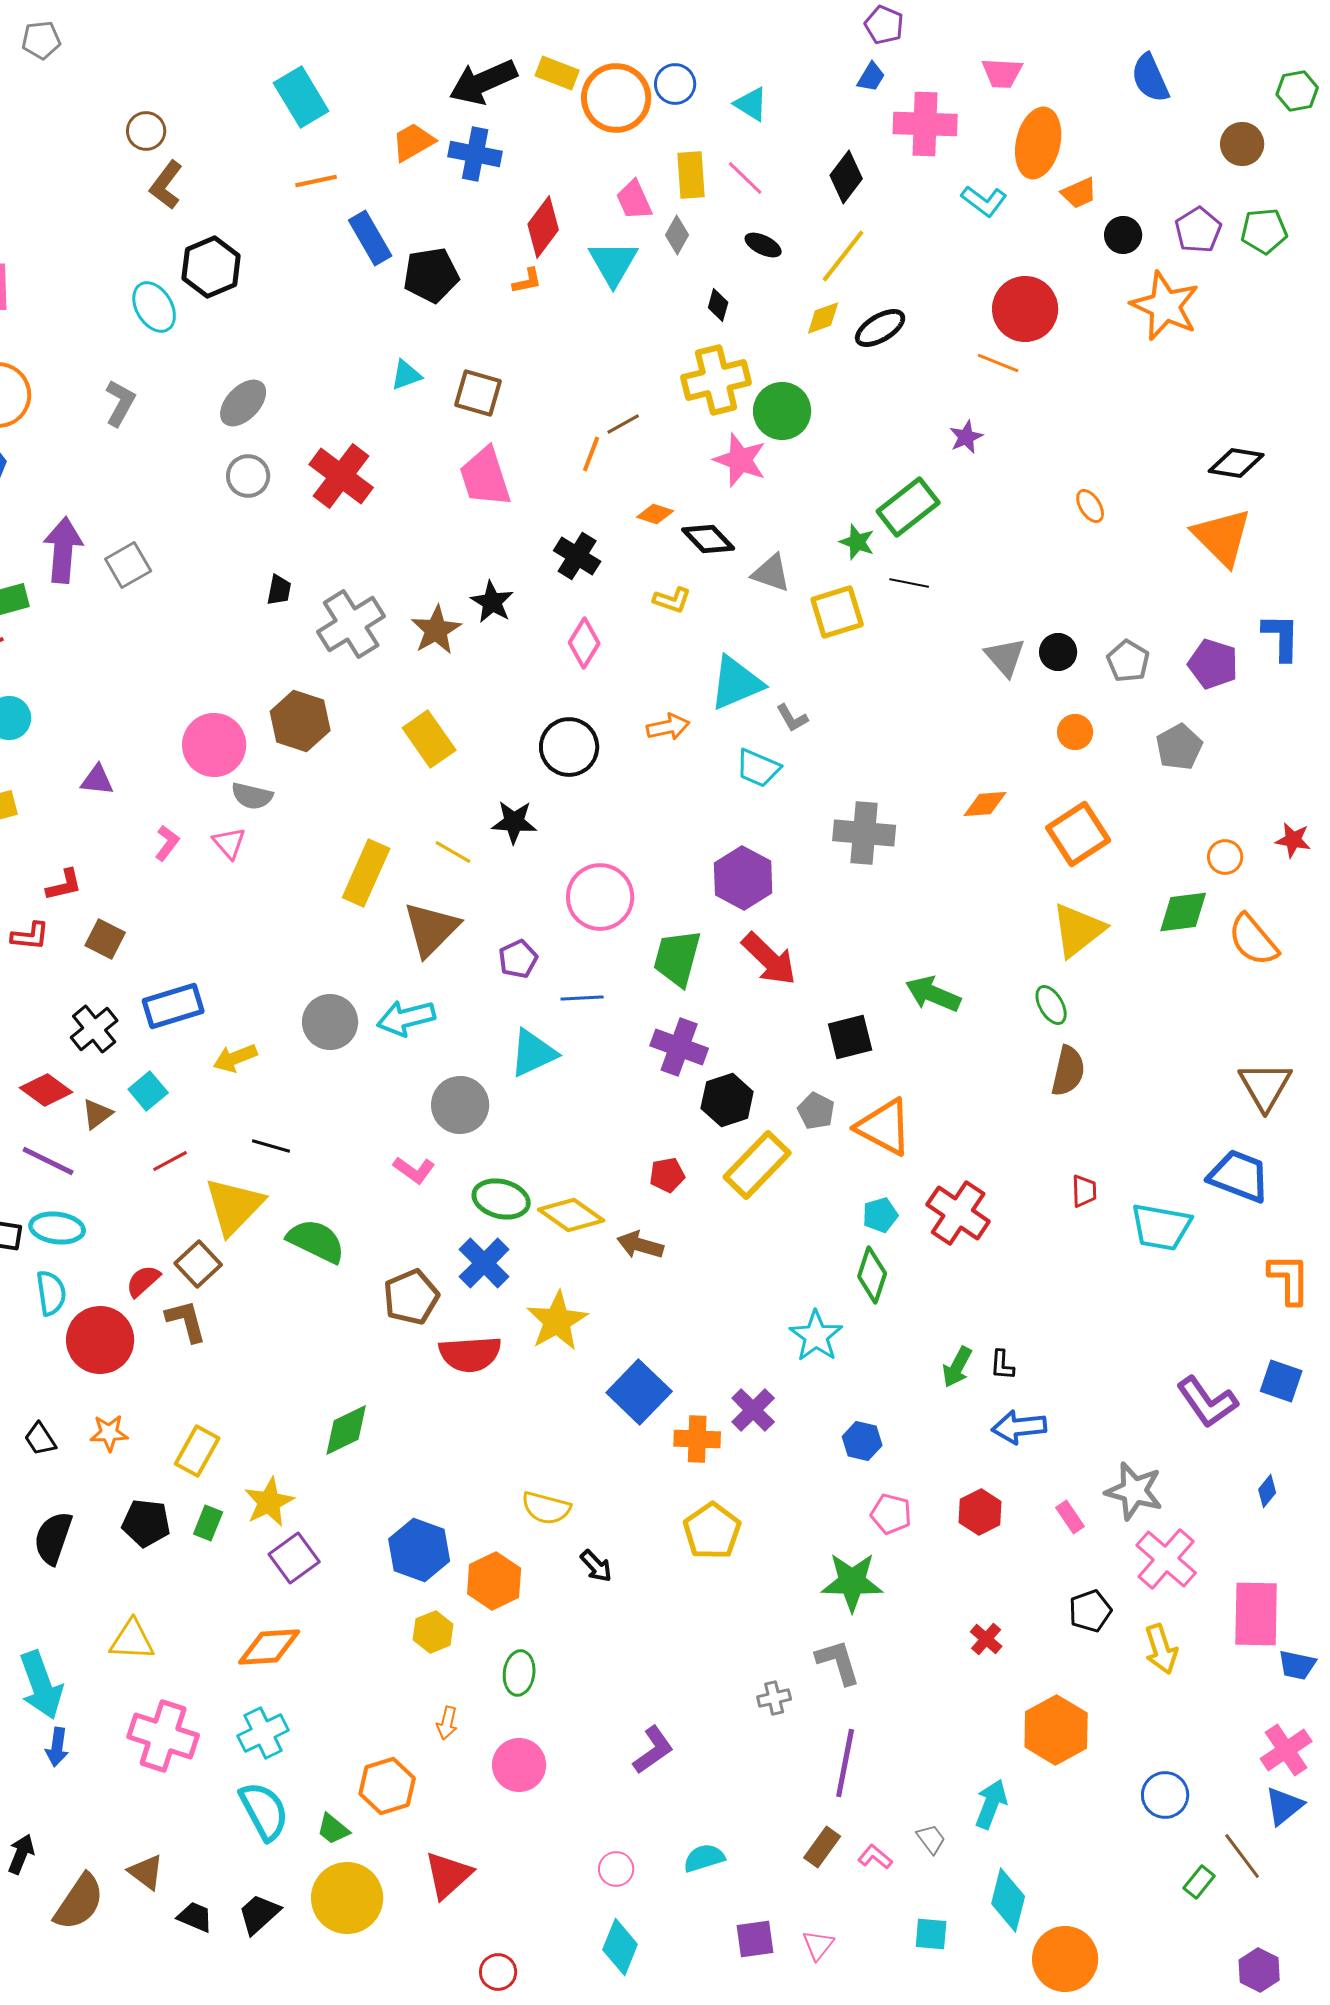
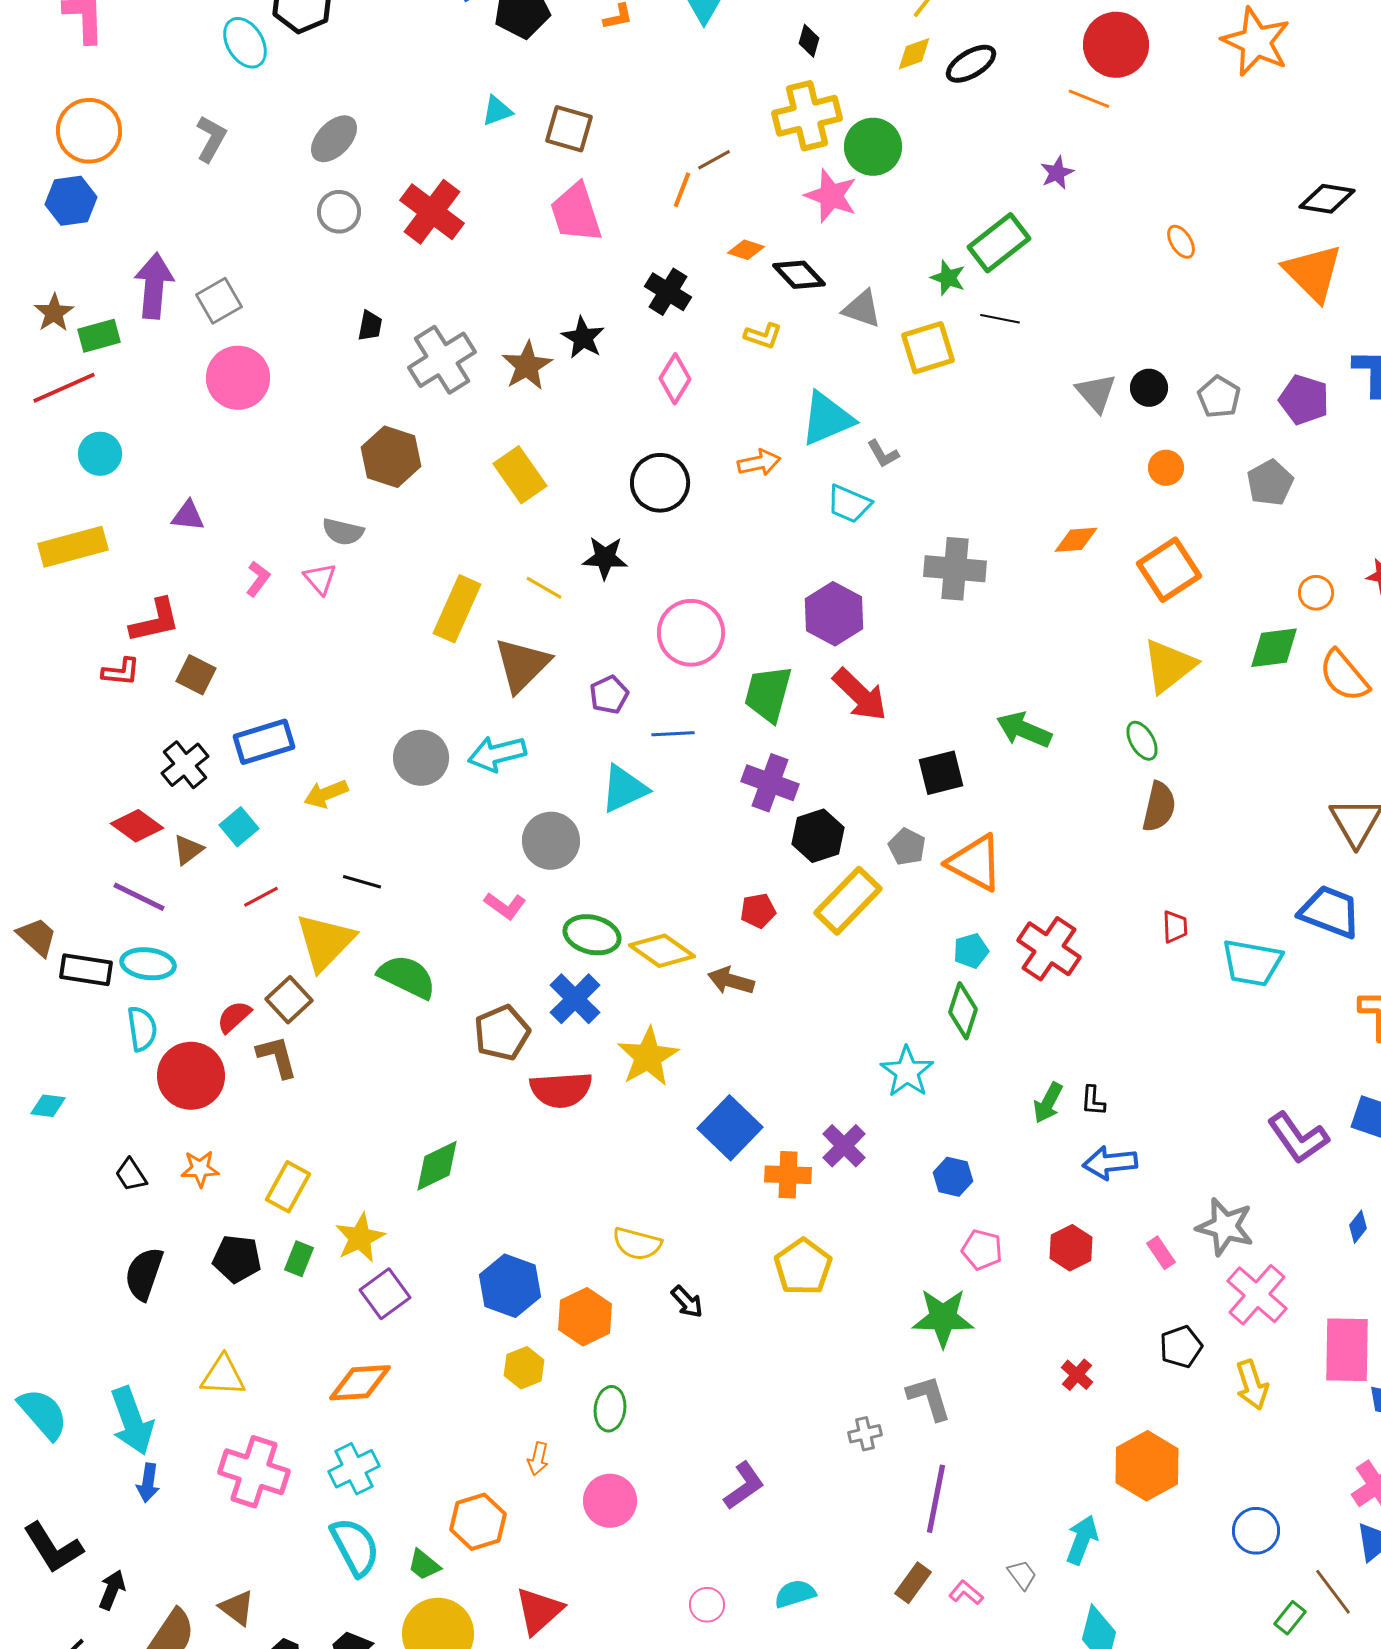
pink circle: (214, 745) -> (238, 378), moved
red L-shape: (64, 885) -> (155, 621), size x1.4

